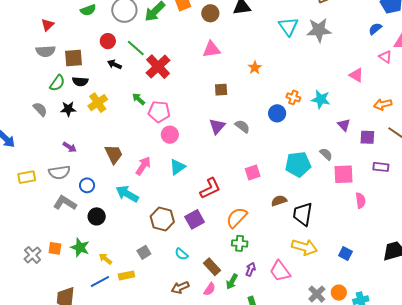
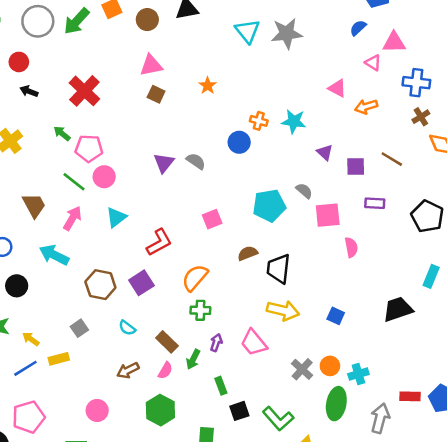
green line: (136, 48) -> (74, 182), moved
brown square: (221, 90) -> (156, 94), moved, turned 32
orange arrow: (383, 104) -> (366, 107), moved

